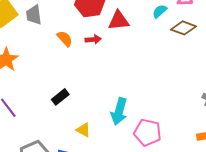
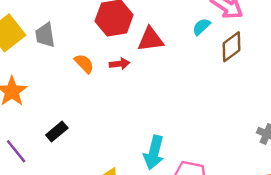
brown diamond: (183, 28) -> (231, 47), turned -55
black rectangle: (60, 97) -> (57, 132), moved

